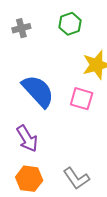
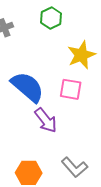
purple arrow: (27, 139) -> (46, 120), moved

